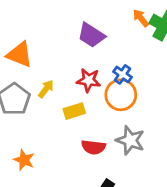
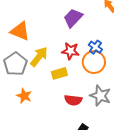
purple trapezoid: (91, 35) -> (73, 18), turned 100
yellow arrow: (46, 89) -> (39, 57), size x1.5
orange star: (24, 160) -> (24, 96), moved

